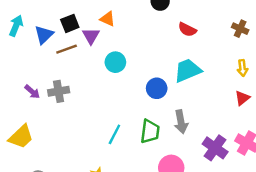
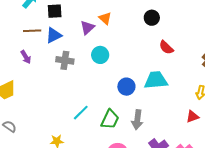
black square: (70, 23) -> (55, 11), moved
blue triangle: (44, 35) -> (54, 35), moved
brown line: (67, 49) -> (32, 31), moved
gray cross: (59, 91) -> (65, 60), moved

